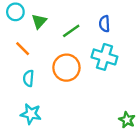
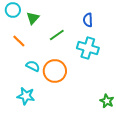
green line: (71, 31) -> (57, 35), moved
orange circle: (66, 68) -> (55, 71), moved
cyan semicircle: (28, 78) -> (33, 66), moved, turned 112

